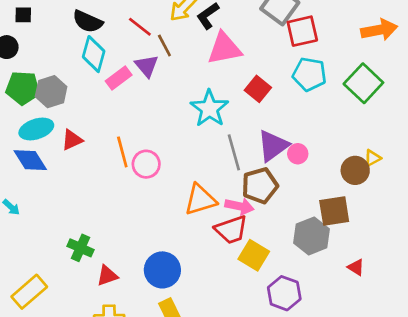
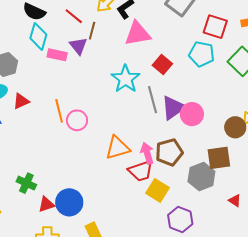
red square: (302, 31) -> (215, 27), moved, turned 30
brown line: (164, 45) -> (92, 31), turned 42
pink rectangle: (119, 78) -> (57, 55), turned 48
gray line: (234, 152) -> (152, 100), moved
pink circle: (298, 154) -> (192, 114), size x1.5
brown pentagon: (260, 186) -> (169, 152), moved
pink arrow: (239, 206) -> (147, 153), turned -120
blue circle: (162, 270) -> (69, 202), moved

